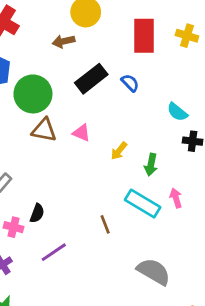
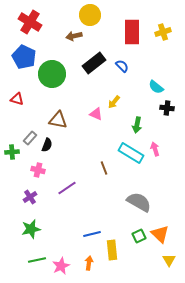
yellow cross: (187, 36) -> (163, 32), turned -35
brown triangle: (44, 130) -> (58, 120), moved
pink triangle: (82, 133) -> (96, 114), moved
yellow arrow: (119, 151) -> (114, 102), moved
black semicircle: (37, 213) -> (47, 145), moved

